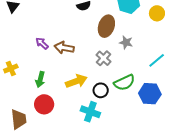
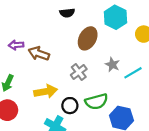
gray star: (126, 42) -> (112, 65), moved
purple arrow: (42, 43) -> (16, 45), turned -56
cyan line: (157, 60) -> (133, 73), moved

